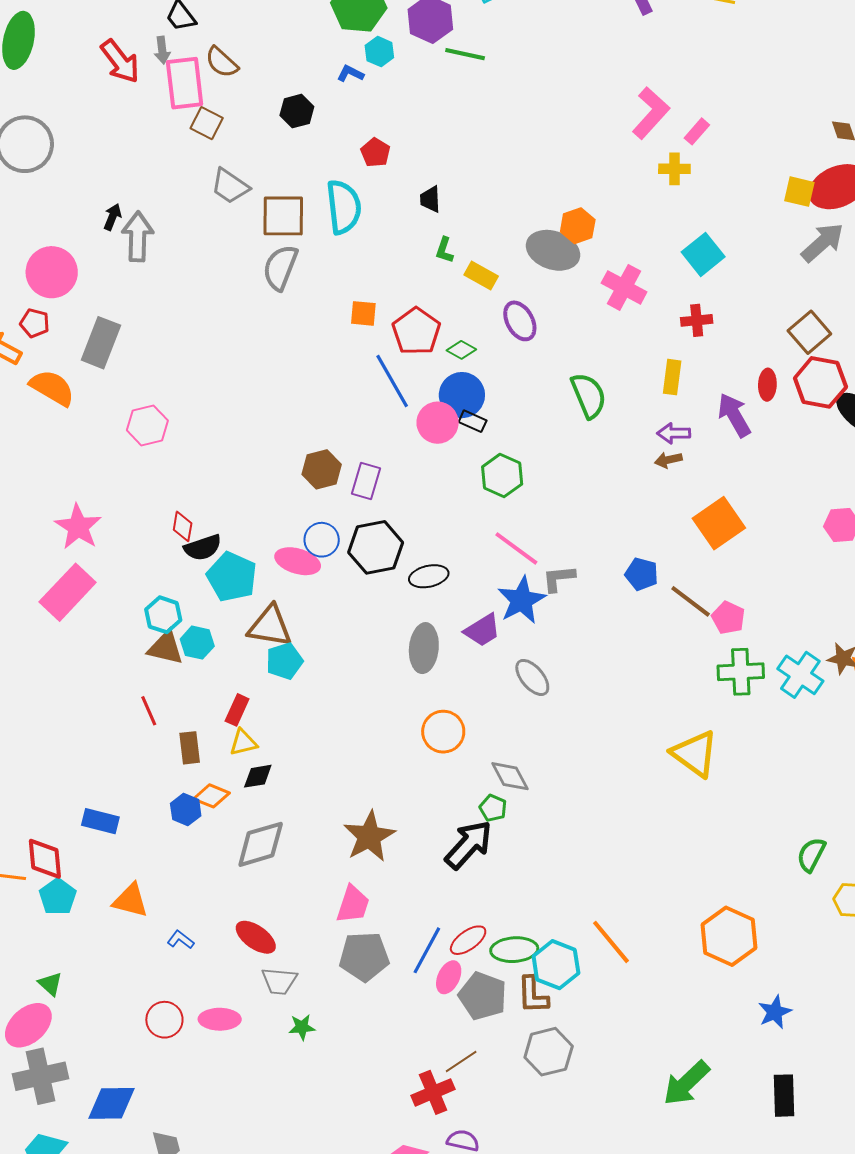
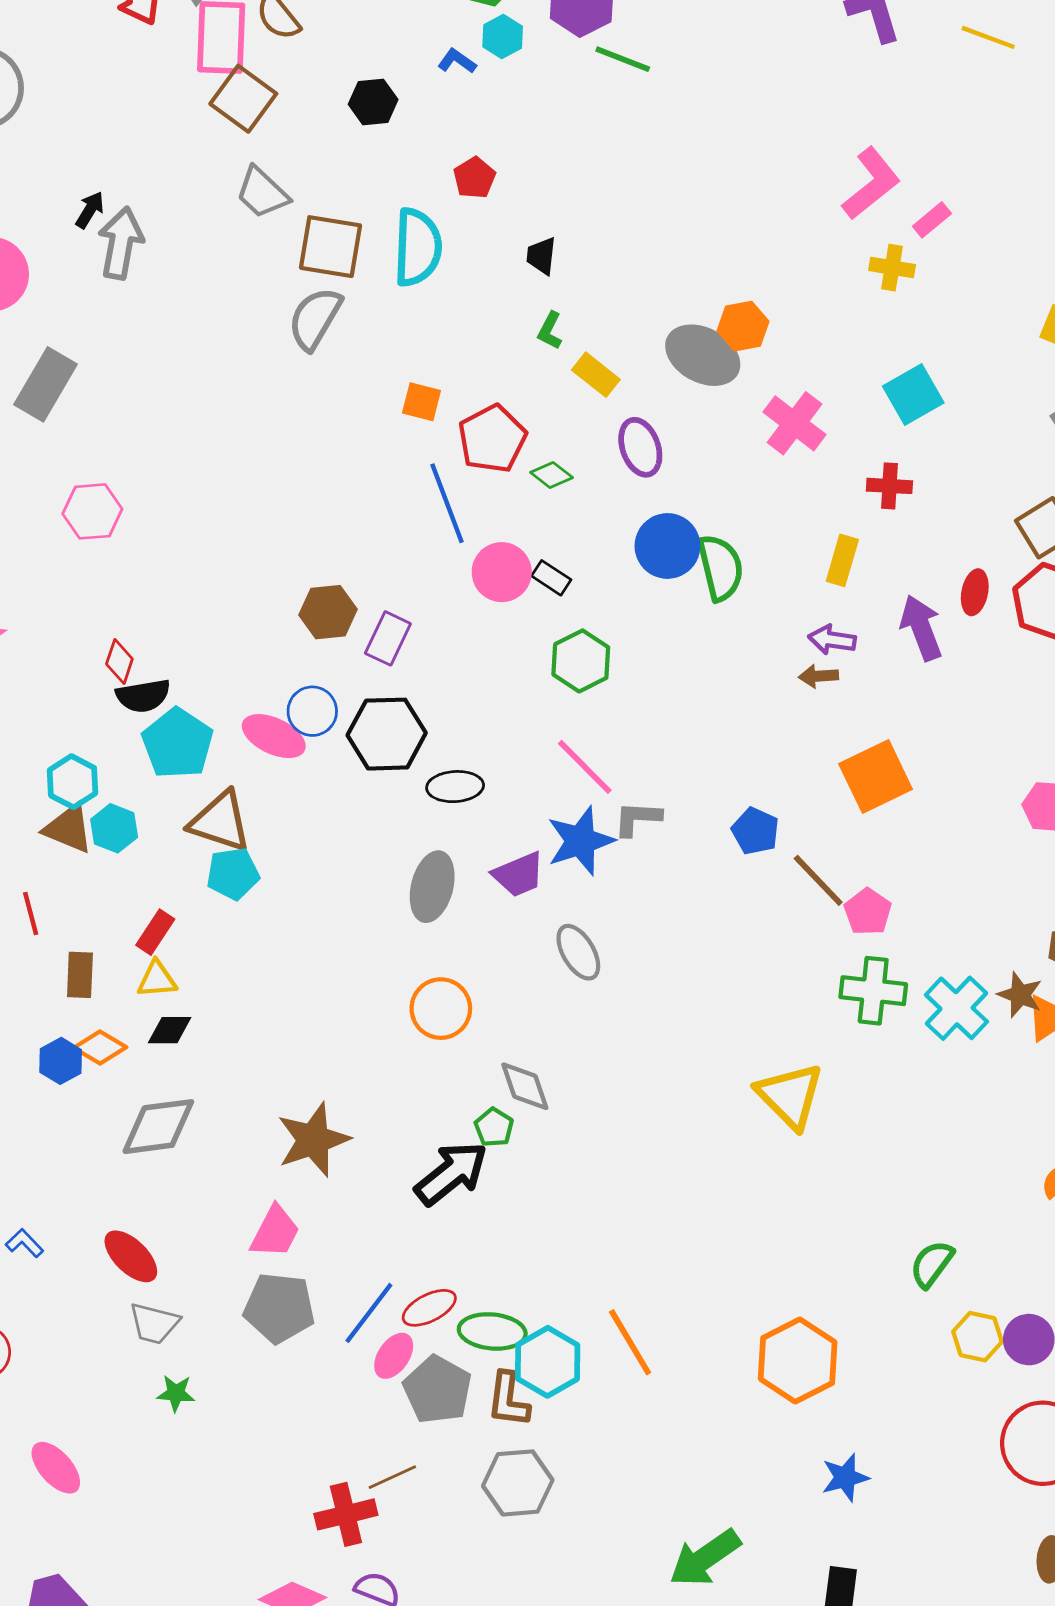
brown square: (207, 123) -> (243, 99), size x1.4
blue circle: (462, 395) -> (667, 546), moved
pink ellipse: (220, 1019) -> (56, 1468), moved, turned 39

